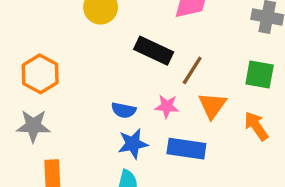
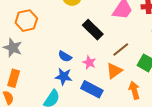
brown line: (192, 70) -> (121, 50), moved

